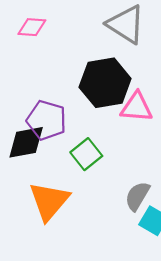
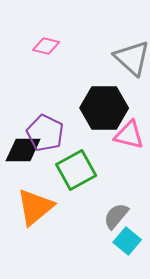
green square: (86, 154) -> (76, 170), size x1.4

